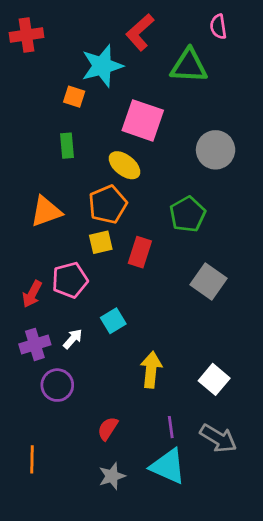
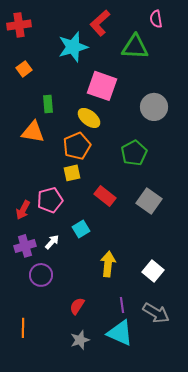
orange square: (74, 97) -> (24, 69), moved, turned 35
orange triangle: (46, 211) -> (33, 132), moved, turned 30
red rectangle: (140, 252) -> (105, 196), moved, turned -70

